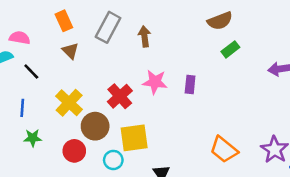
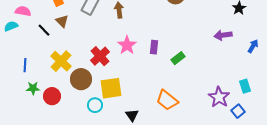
green rectangle: (230, 49) -> (178, 58), moved
black line: (31, 72) -> (44, 30), moved
pink star: (155, 82) -> (127, 45), turned 30
orange trapezoid: (224, 150) -> (167, 100), moved
red circle: (74, 151) -> (52, 96), moved

